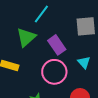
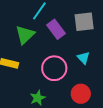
purple rectangle: (57, 45) -> (56, 29), moved

